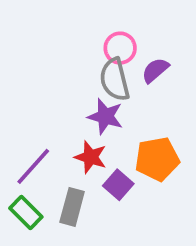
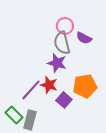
purple semicircle: (155, 70) -> (84, 38), turned -112
purple line: (33, 166) -> (31, 90), moved
gray rectangle: (72, 207) -> (30, 120), moved

